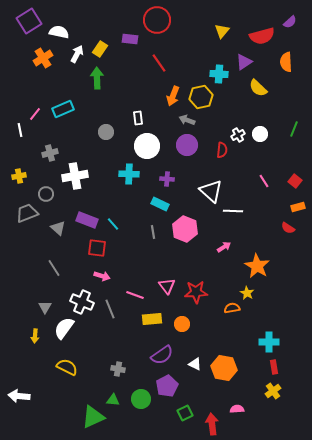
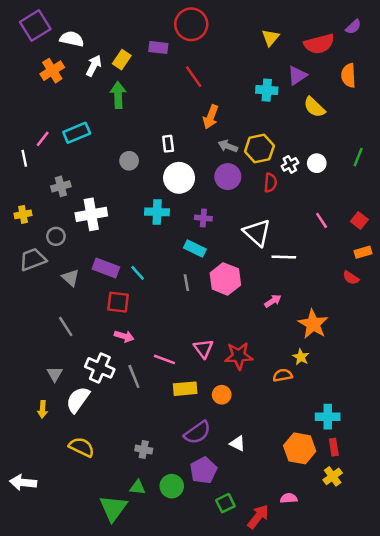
yellow hexagon: (201, 97) -> (259, 149), moved
orange hexagon: (224, 368) -> (300, 448), moved
green triangle: (93, 417) -> (113, 508), turned -30
red arrow: (212, 424) -> (258, 517), turned 45

